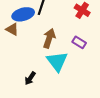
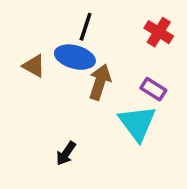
blue ellipse: (23, 14) -> (75, 57), moved, turned 30
cyan triangle: (57, 61) -> (137, 123), moved

